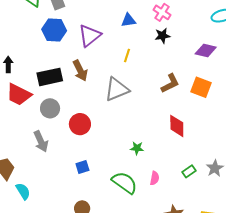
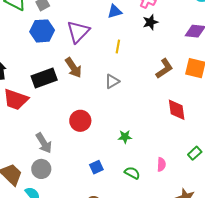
gray triangle: (117, 89) -> (112, 81), size x0.6
gray circle: (50, 108) -> (41, 169), moved
green star: (137, 148) -> (125, 137), moved
blue square: (82, 167) -> (96, 167), moved
green semicircle: (125, 183) -> (132, 173), size x0.6

